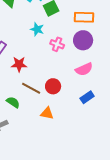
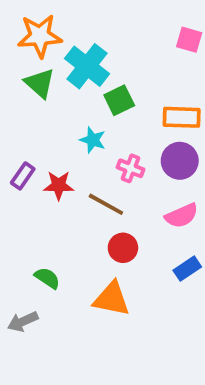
red star: (19, 64) -> (59, 185), moved
brown line: (31, 88) -> (106, 204), moved
orange triangle: (47, 113) -> (112, 299), size x1.5

